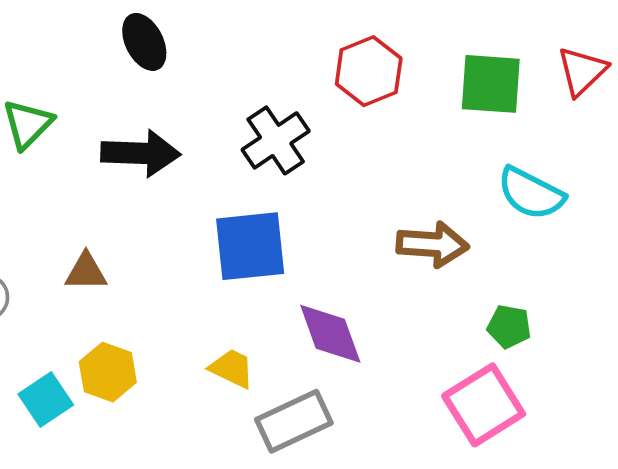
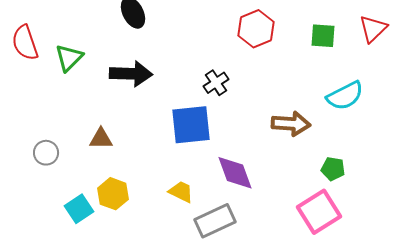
green square: (491, 84) -> (323, 36), size x0.7
black cross: (276, 140) -> (216, 83), moved, size x0.7
cyan semicircle: (531, 193) -> (345, 96), turned -54

